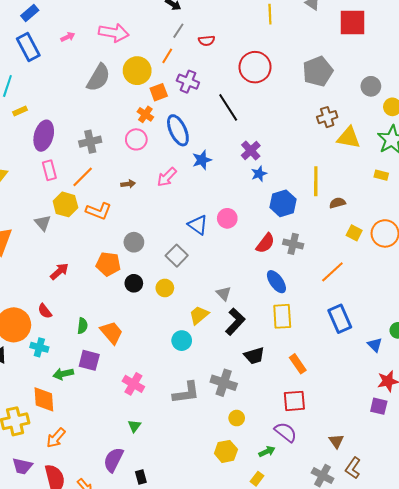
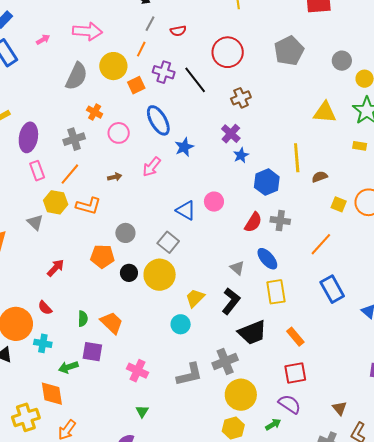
black line: (228, 107) -> (195, 80), moved
orange cross: (145, 114) -> (95, 112), moved
brown cross: (327, 117) -> (241, 98), moved
yellow circle: (165, 288) -> (160, 275), size x1.8
gray triangle: (224, 293) -> (237, 268), moved
black trapezoid: (254, 356) -> (252, 332), size x1.4
gray cross: (224, 383) -> (225, 362), turned -35
yellow circle: (237, 418) -> (241, 395), size x2.0

